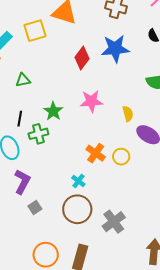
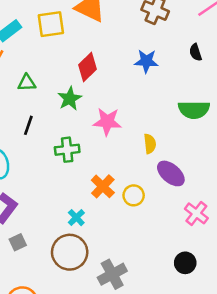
blue star: (115, 49) -> (146, 61), size x0.7
red diamond: (82, 58) -> (87, 67), moved
green star: (53, 111) -> (70, 99), moved
black line: (20, 119) -> (28, 125), moved
green cross: (38, 134) -> (67, 150), moved

